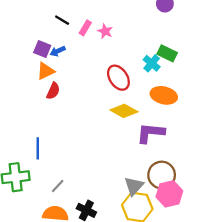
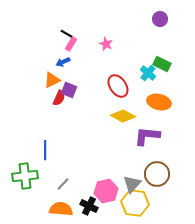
pink rectangle: (85, 28) -> (71, 44), moved
purple square: (42, 49) -> (69, 90), moved
pink hexagon: (169, 194) -> (106, 191), moved

